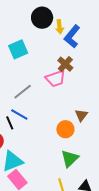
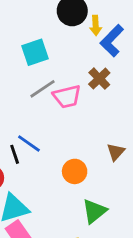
pink trapezoid: (55, 79) -> (67, 97), moved
gray line: (23, 92) -> (43, 89), moved
orange circle: (65, 129) -> (75, 171), moved

